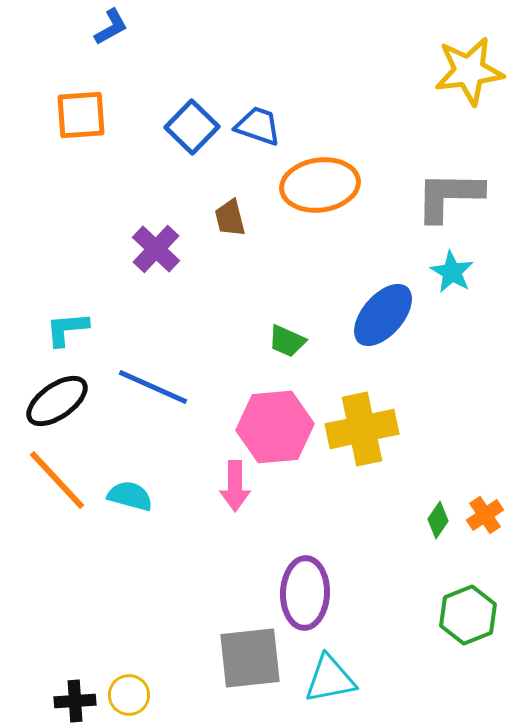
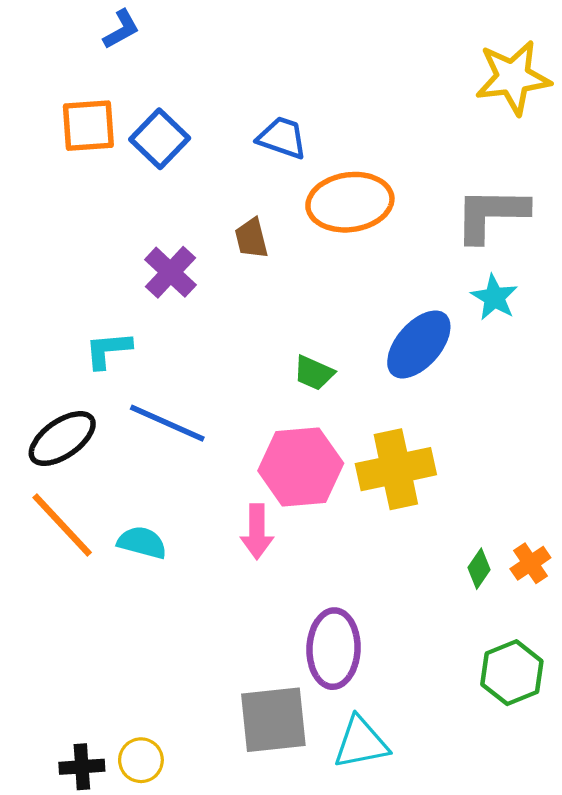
blue square: (192, 127) -> (160, 139), moved
cyan L-shape: (67, 329) -> (108, 350), moved

